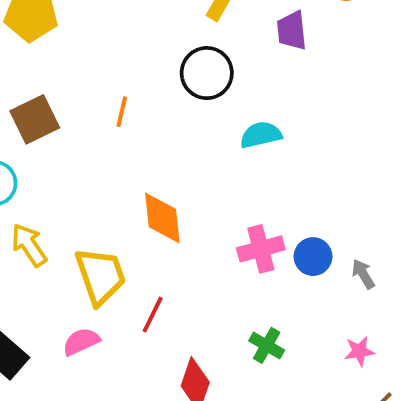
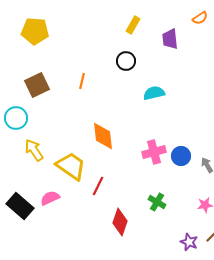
black circle: (207, 73) -> (126, 61), size x0.7
yellow trapezoid: (100, 276) -> (71, 166), turned -36
pink semicircle: (81, 342) -> (50, 198), moved

